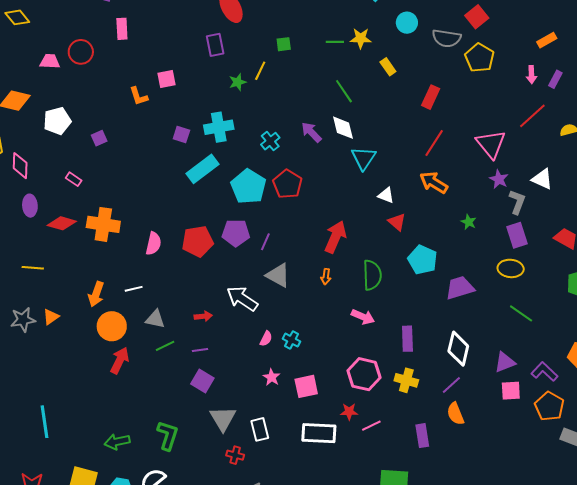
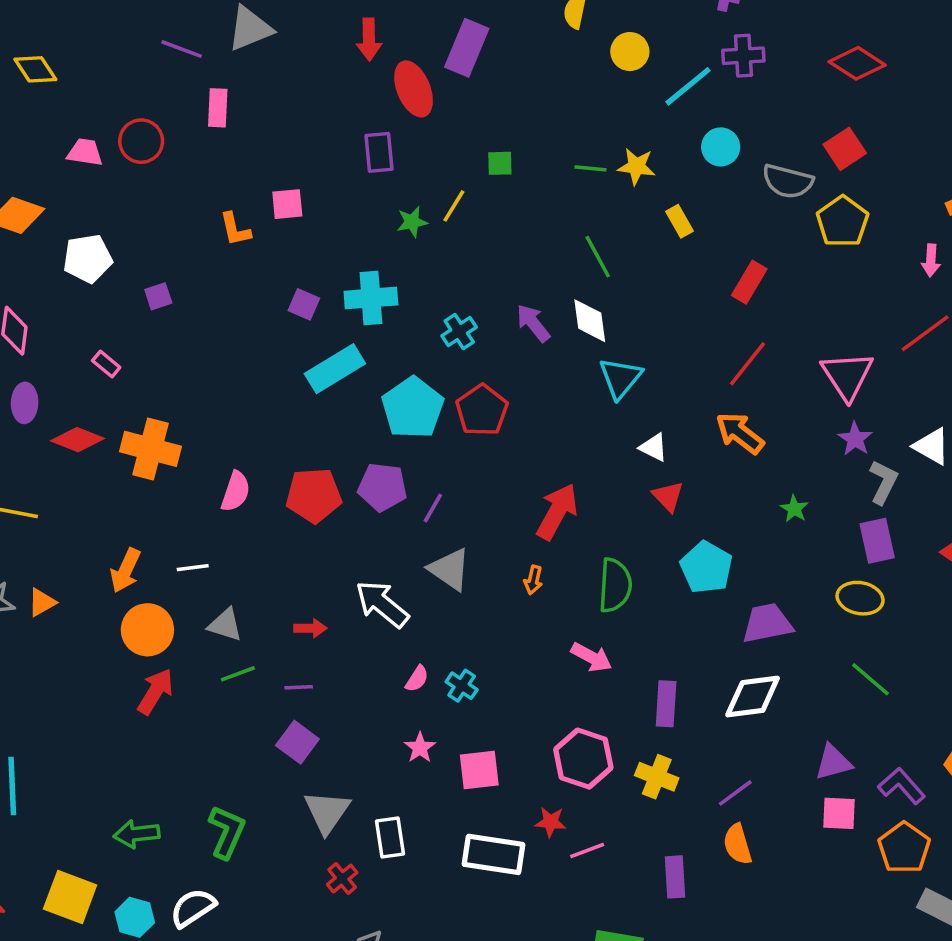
white diamond: (458, 349) -> (753, 697), moved, turned 64
red cross: (235, 455) -> (342, 878), turned 30

